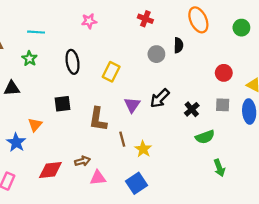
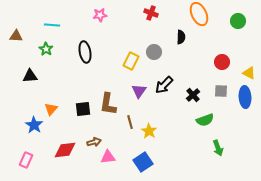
gray circle: (156, 54) -> (154, 52), moved
yellow rectangle: (111, 72) -> (131, 61), moved
black square: (63, 104) -> (83, 109), moved

